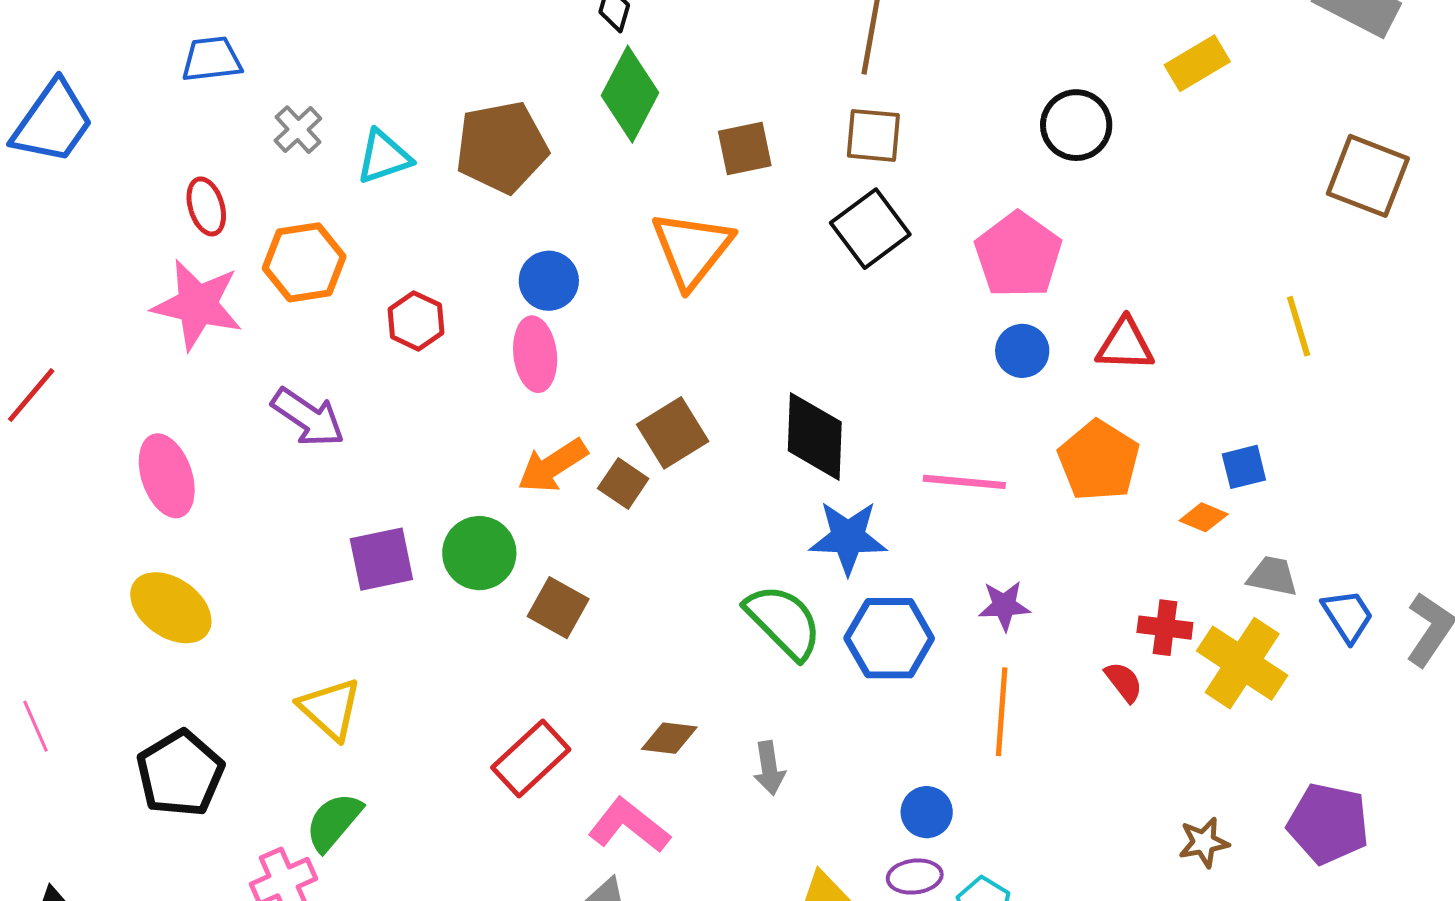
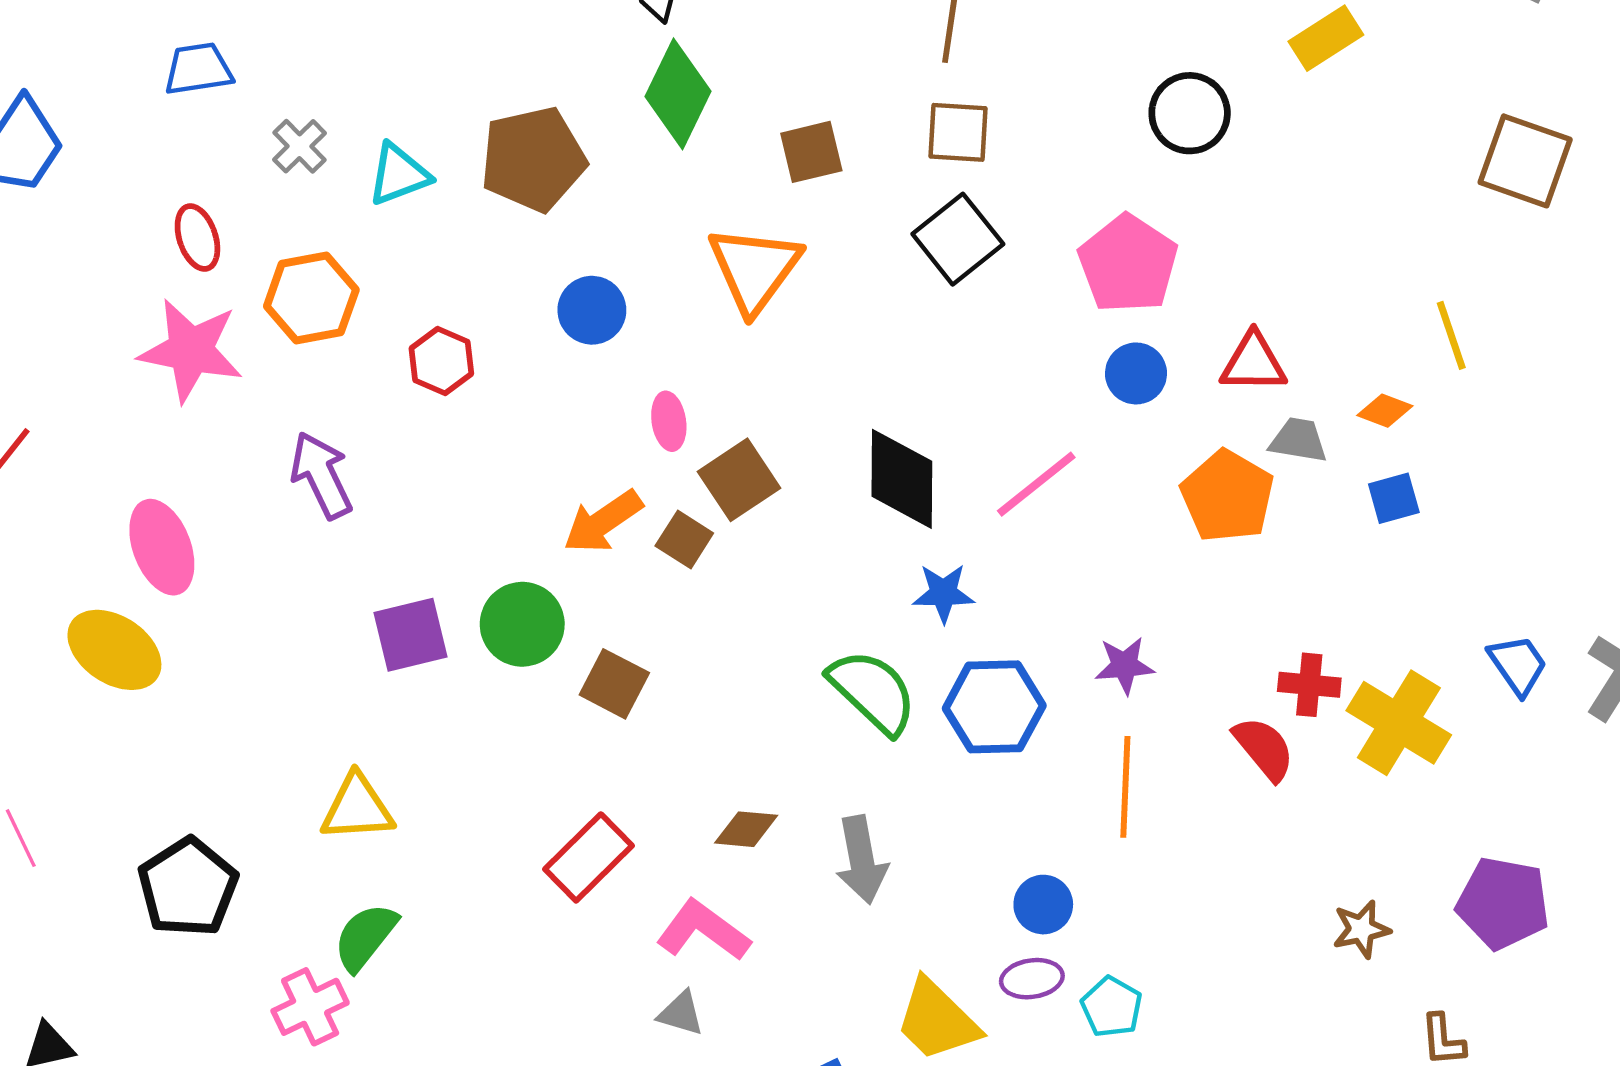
pink ellipse: (535, 354) -> (669, 421), moved, size x0.7
purple arrow: (308, 417) -> (321, 475), turned -148
pink line: (964, 482) -> (1036, 484), moved, turned -42
orange diamond: (1204, 517) -> (1385, 411), moved
blue star: (848, 537) -> (943, 593), size x0.7
gray trapezoid: (1272, 576) -> (1298, 440), moved
yellow ellipse: (171, 608) -> (114, 650), moved
red semicircle: (1124, 682) -> (1264, 748), size x1.4
yellow triangle: (330, 709) -> (357, 808), turned -44
gray arrow: (769, 768) -> (862, 860), size x1.4

